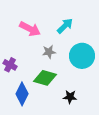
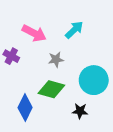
cyan circle: (82, 56) -> (94, 80), moved
purple cross: (10, 65) -> (11, 56), moved

